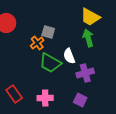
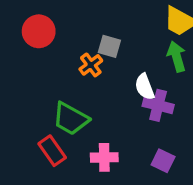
green trapezoid: (50, 63) -> (71, 119), moved
purple cross: (85, 73) -> (158, 105), moved, turned 30

